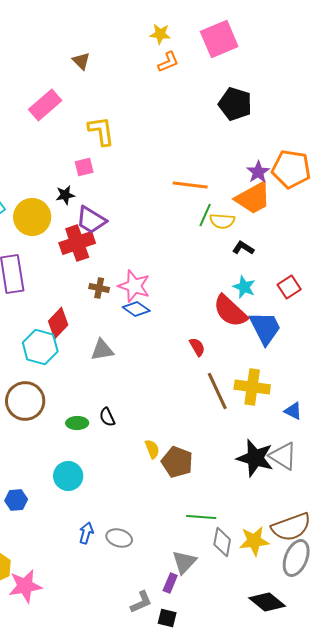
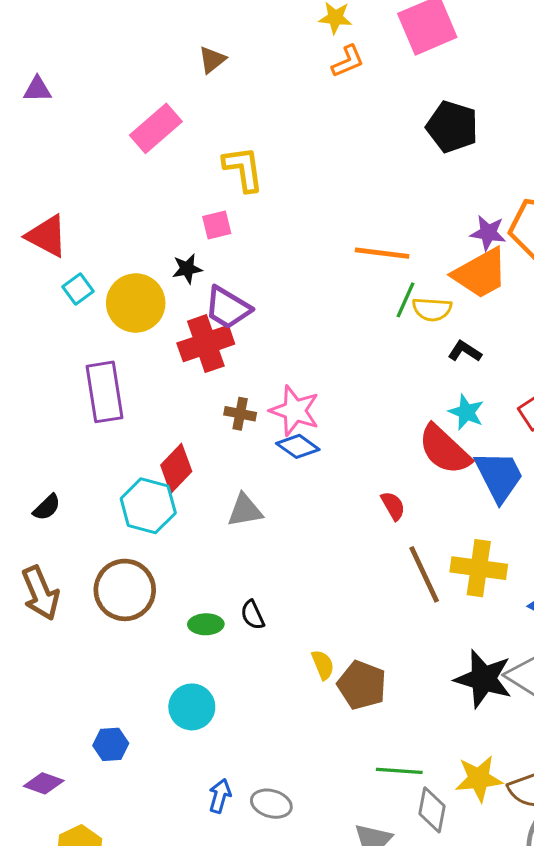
brown triangle: (81, 61) -> (212, 60), turned 36
purple star: (258, 172) -> (488, 233), turned -30
yellow star: (254, 541) -> (479, 779), moved

